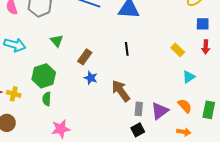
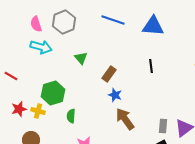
cyan arrow: (15, 45) -> (41, 47), moved
green hexagon: (44, 76) -> (53, 93), moved
brown arrow: (121, 91) -> (125, 119), moved

